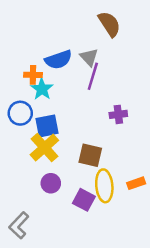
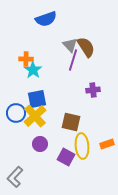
brown semicircle: (109, 24) -> (86, 47), moved
blue semicircle: (58, 60) -> (46, 19), moved
blue circle: (20, 113) -> (16, 113), moved

